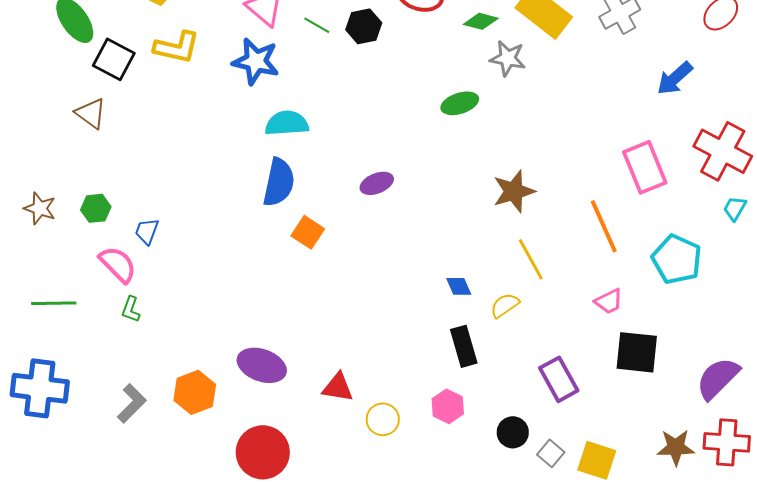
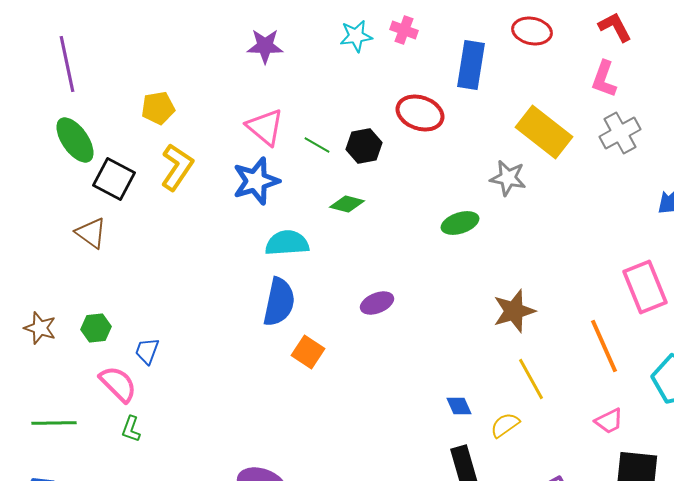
green diamond: (481, 21) -> (347, 204), moved
yellow L-shape: (177, 47) -> (177, 167), turned -69
blue star: (256, 61) -> (256, 181), turned -30

